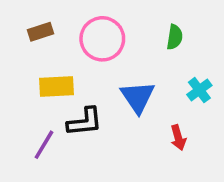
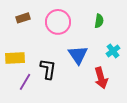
yellow rectangle: (56, 86) -> (15, 58), moved
black L-shape: (85, 122) -> (48, 69), turned -75
red arrow: (178, 138) -> (101, 78), size x1.5

